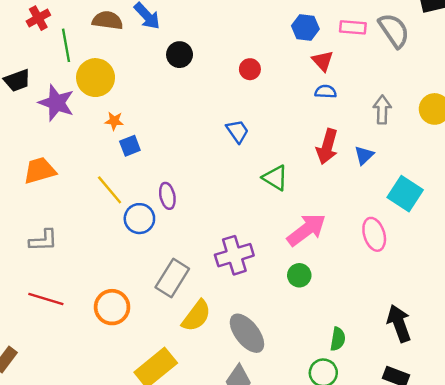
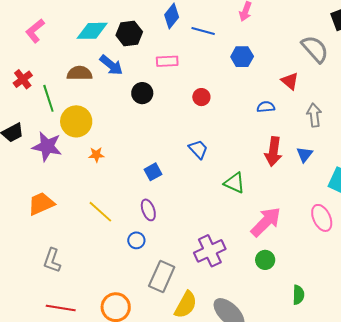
pink rectangle: (353, 27) -> (167, 61), moved
red triangle: (323, 61) -> (290, 81), moved
blue square: (130, 146) -> (153, 172), moved
blue circle: (139, 219) -> (136, 240), moved, size x0.7
gray L-shape: (43, 240) -> (52, 260), turned 120
green semicircle: (338, 339) -> (298, 295), moved

